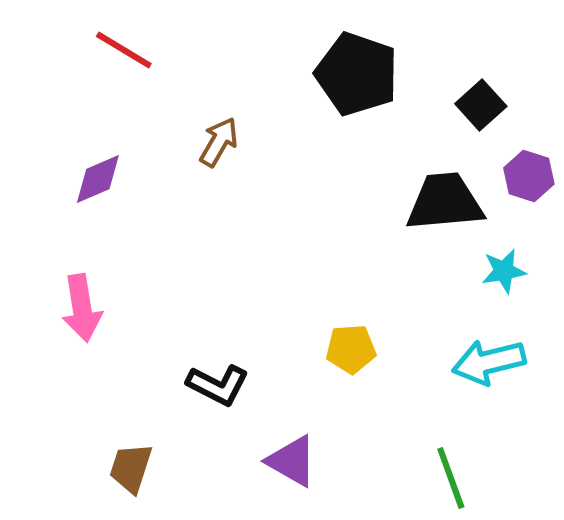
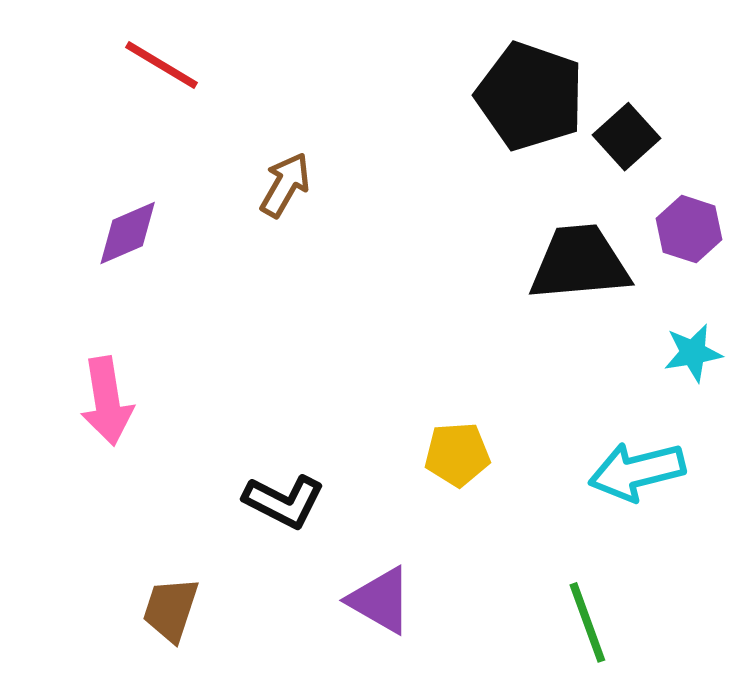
black pentagon: (357, 74) -> (530, 96), moved
cyan star: (504, 271) -> (693, 353), moved

